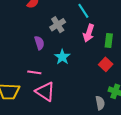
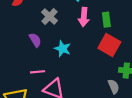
red square: (106, 64) -> (109, 45), size x1.5

